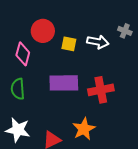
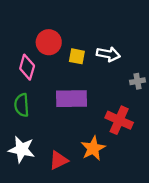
gray cross: (125, 31) -> (138, 81), moved, turned -32
red cross: (101, 90) -> (119, 120), moved, turned 35

